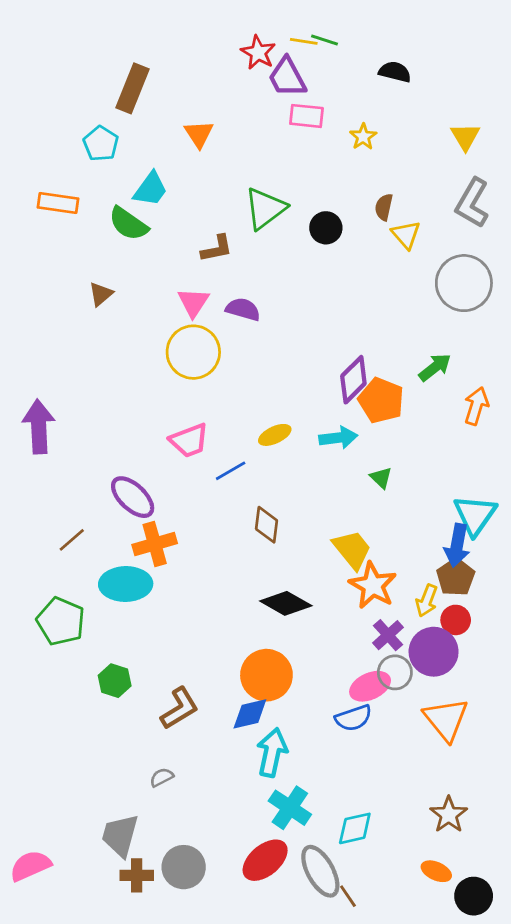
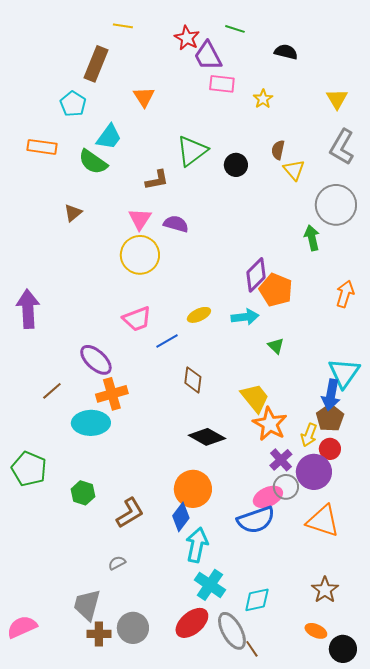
yellow line: (304, 41) -> (123, 26), moved
green arrow: (435, 367) -> (312, 238), moved, turned -65
green pentagon: (61, 621) -> (29, 469), moved
blue diamond: (250, 714) -> (181, 517), turned -40
blue semicircle: (353, 718) -> (256, 520), size x1.4
orange triangle: (446, 719) -> (323, 521), turned -33

